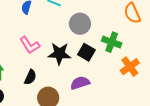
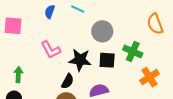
black square: (86, 52) -> (107, 60), turned -30
black semicircle: (30, 77) -> (68, 81), moved

